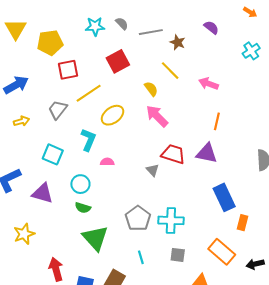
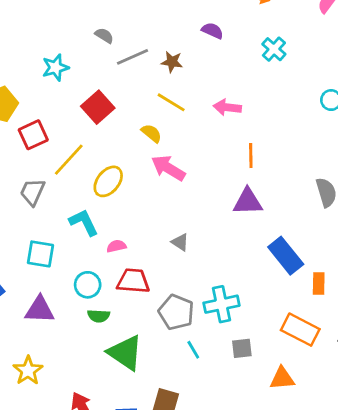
gray semicircle: (122, 24) -> (104, 36), moved
cyan L-shape: (88, 140) -> (84, 222), turned -35
red trapezoid: (173, 154) -> (133, 281), moved
cyan line: (141, 257) -> (193, 350), moved

